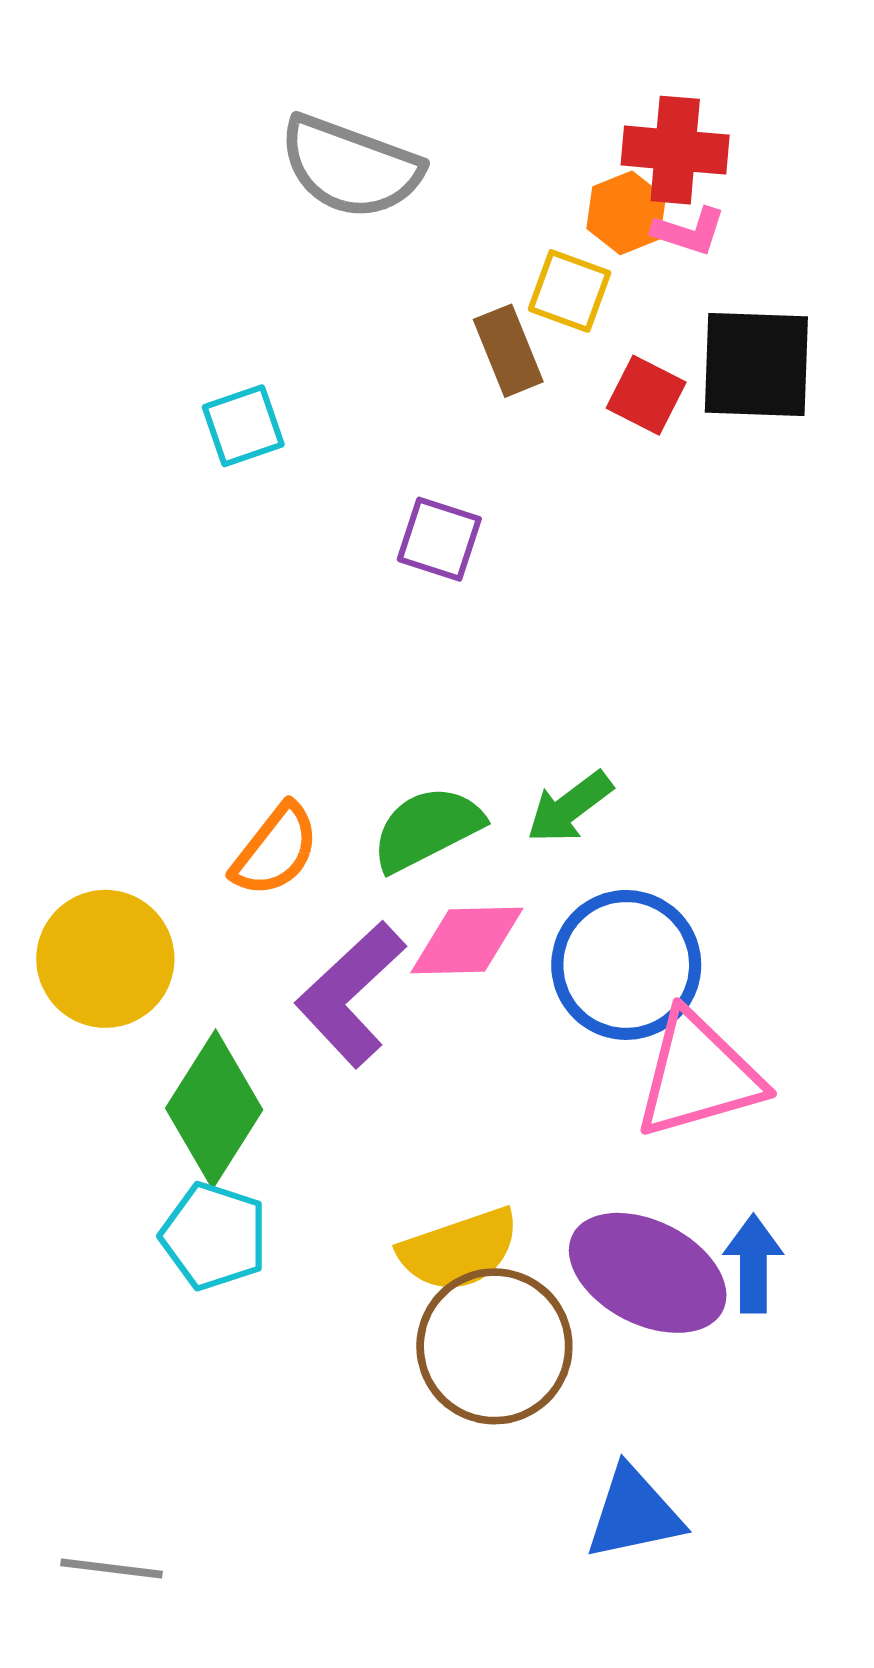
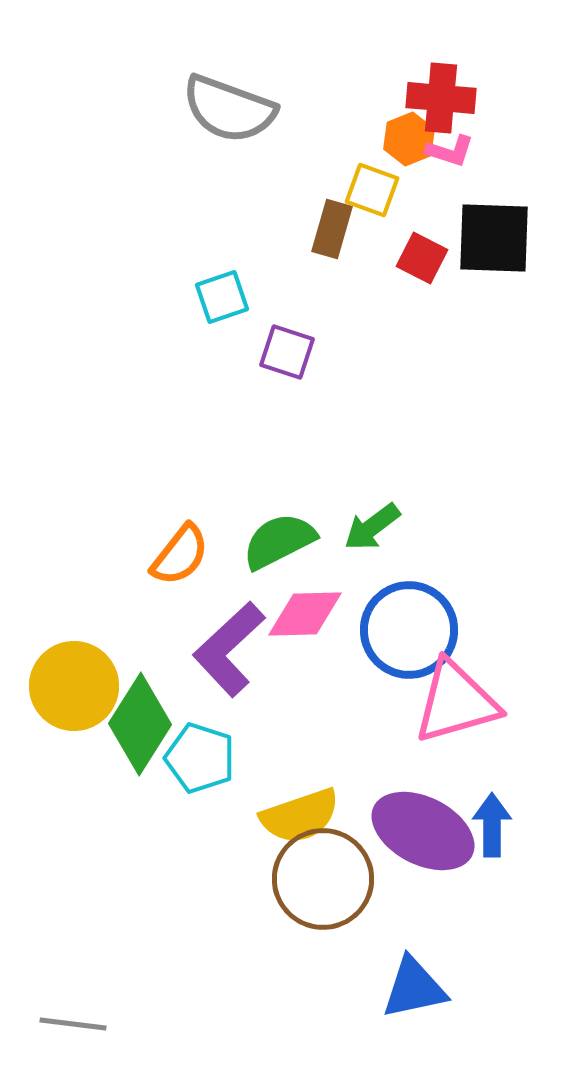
brown rectangle: (508, 351) -> (332, 229), turned 38
cyan square: (243, 426) -> (222, 297), moved
yellow circle: (105, 959) -> (74, 686), moved
cyan pentagon: (214, 1236) -> (200, 758), moved

